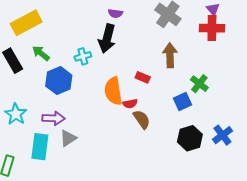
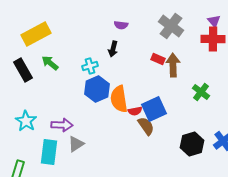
black arrow: (107, 39) -> (113, 49), size x0.6
red rectangle: (143, 77) -> (158, 59), moved
blue hexagon: (59, 81) -> (97, 89), moved
blue square: (183, 102) -> (154, 109), moved, size x1.4

